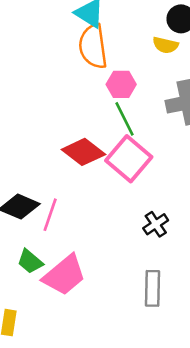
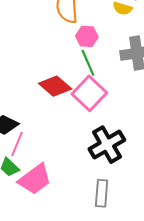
pink line: (50, 215) -> (17, 144), moved
black cross: (156, 224) -> (107, 145), size x1.8

